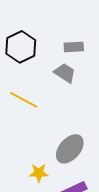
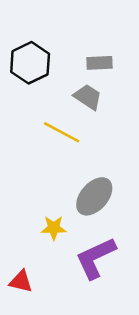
yellow line: (24, 100) -> (62, 132), moved

